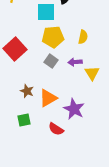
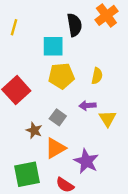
gray square: (51, 61) -> (58, 117), moved
brown star: (27, 91) -> (34, 130), moved
green square: (24, 120) -> (27, 174), size x1.6

